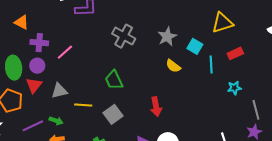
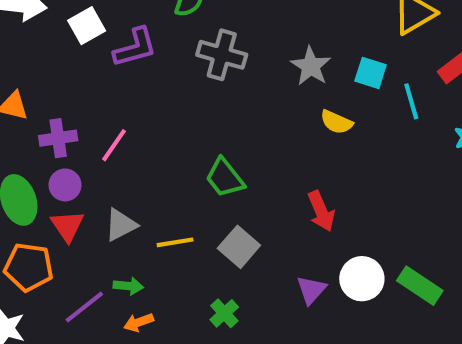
gray cross: (124, 36) -> (222, 55), moved

